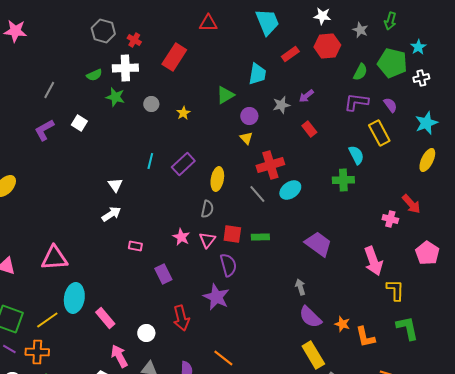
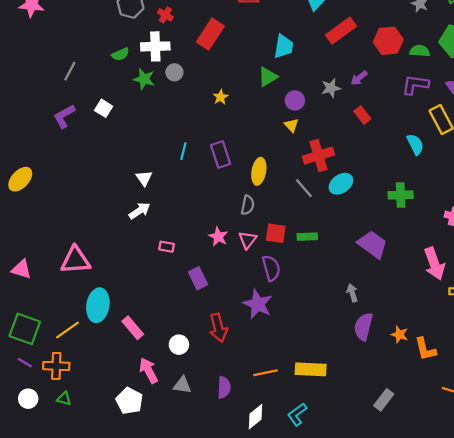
red hexagon: (327, 46) -> (388, 41), moved
red rectangle: (290, 54) -> (341, 31), size x1.5
green semicircle: (360, 72) -> (420, 51), turned -114
cyan trapezoid: (257, 74) -> (284, 46), moved
gray circle: (151, 104) -> (174, 72), moved
purple rectangle: (183, 164) -> (221, 154), turned -65
green cross: (343, 180) -> (401, 195), moved
purple semicircle: (310, 317) -> (363, 327), turned 60
yellow rectangle: (313, 355) -> (311, 369), moved, turned -56
orange line: (223, 358) -> (266, 373), turned -50

